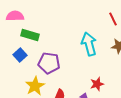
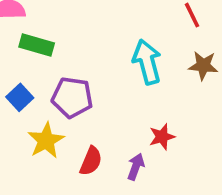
blue square: (20, 55) -> (20, 97), moved

